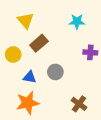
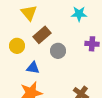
gray circle: (55, 72) -> (58, 51), moved

